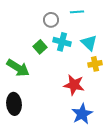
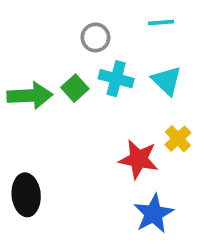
cyan line: (77, 12) -> (161, 22), moved
yellow cross: (95, 64) -> (178, 139), moved, turned -32
green arrow: (18, 68) -> (30, 96), moved, turned -35

